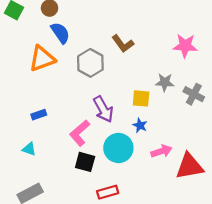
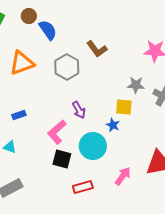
blue semicircle: (60, 33) -> (48, 30), moved
yellow square: (141, 98) -> (124, 107), moved
purple arrow: (103, 109) -> (79, 110), size x0.7
pink arrow: (161, 151) -> (123, 176), moved, turned -36

